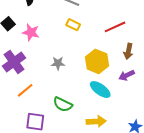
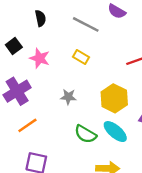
yellow rectangle: (73, 25) -> (81, 57), moved
green semicircle: (63, 104) -> (85, 134), moved

